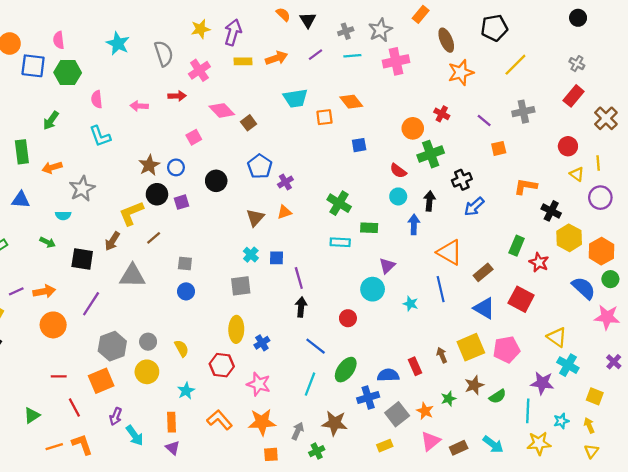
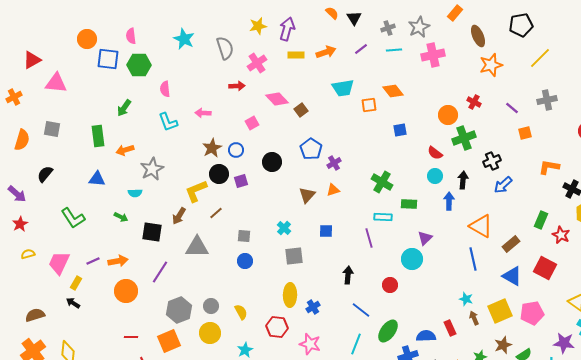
pink arrow: (139, 106) -> (203, 113), moved
cyan cross: (251, 255) -> (284, 228), moved
purple line: (299, 278) -> (369, 238), moved
cyan star: (410, 304) -> (466, 299), moved

